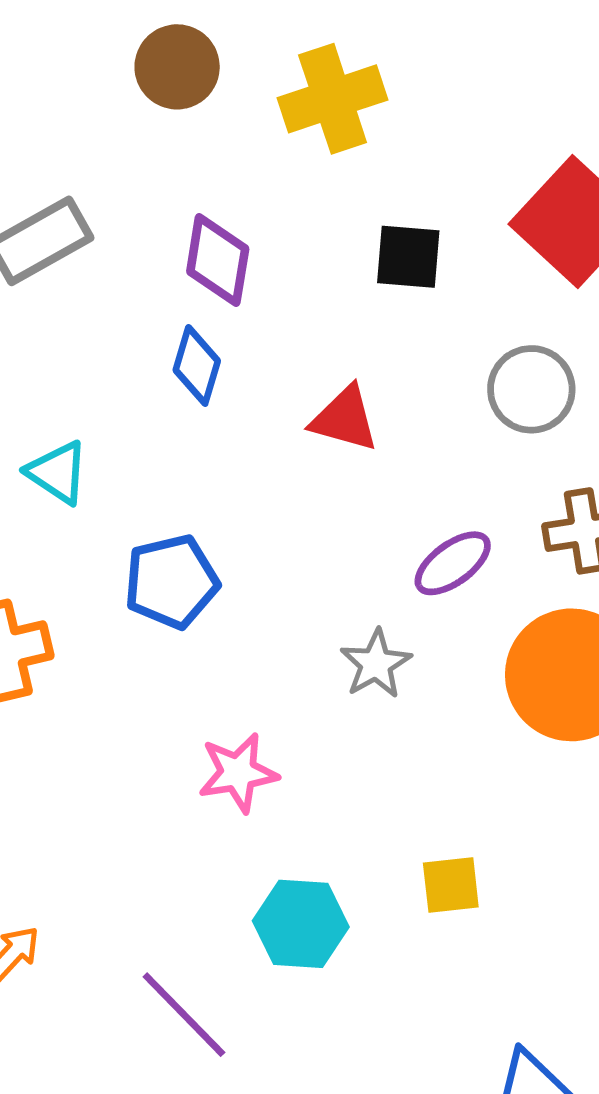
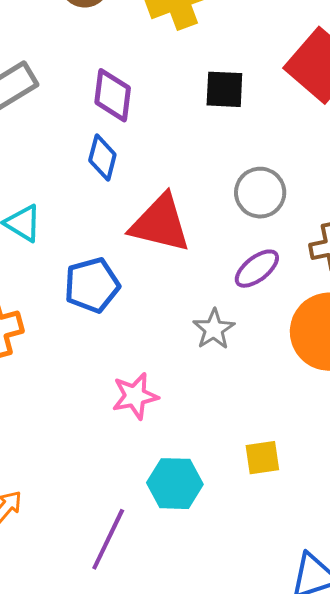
gray circle: (531, 389) -> (260, 193), moved
red triangle: (345, 419) -> (160, 223), moved, size x1.5
purple line: (184, 1015) -> (108, 539), turned 72

